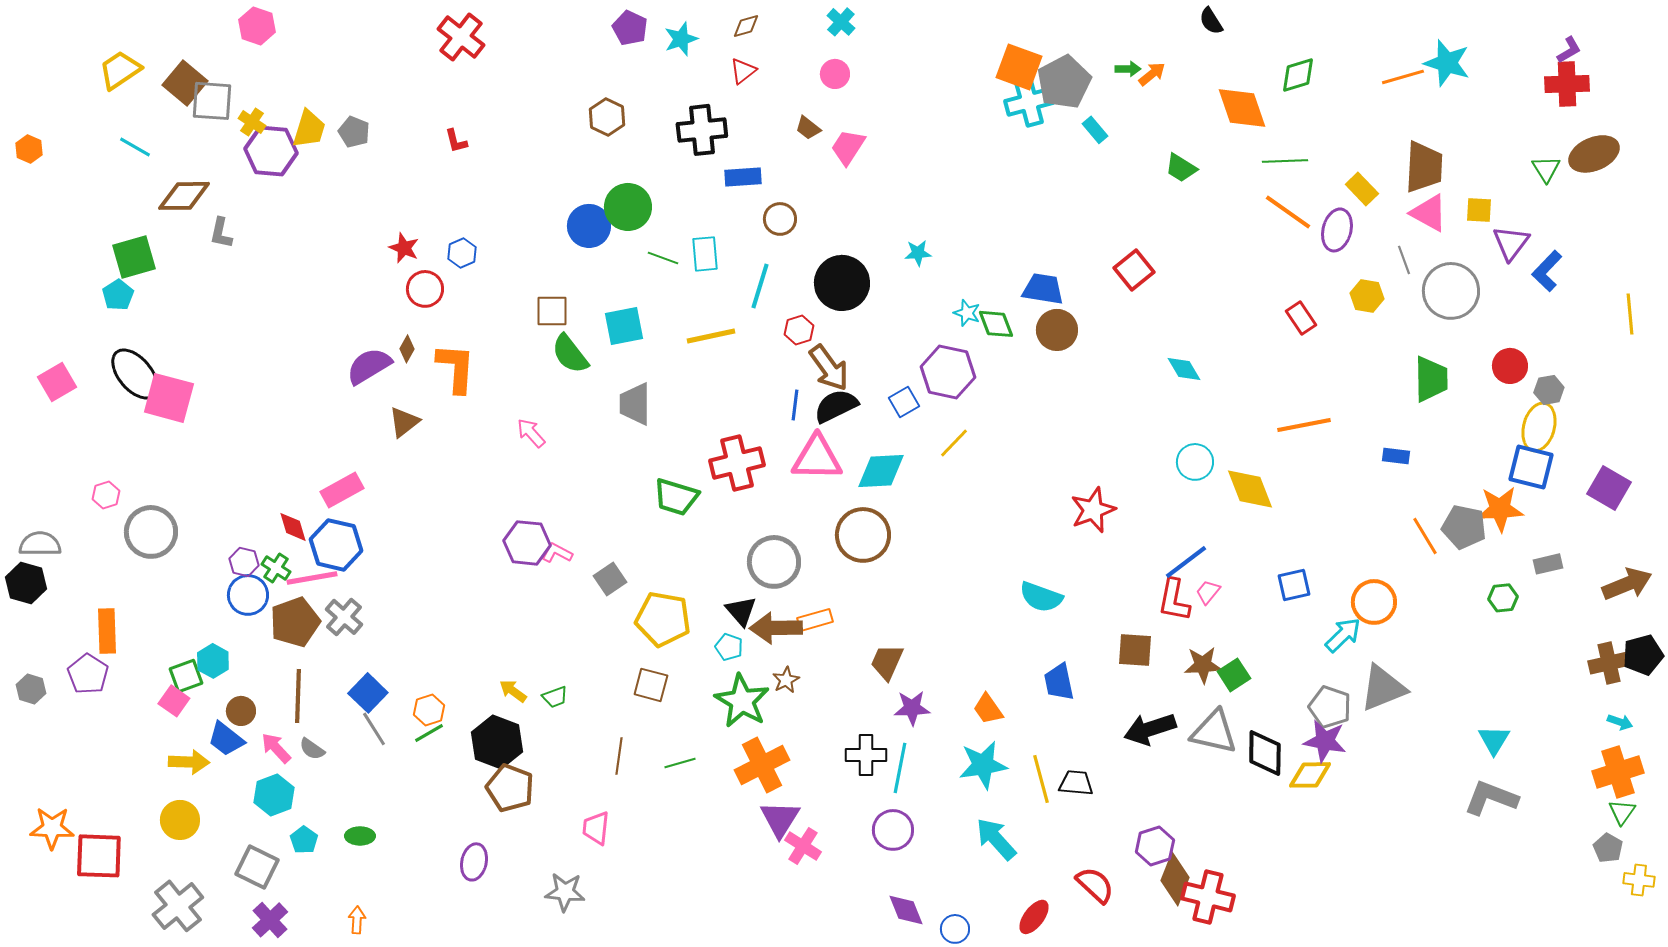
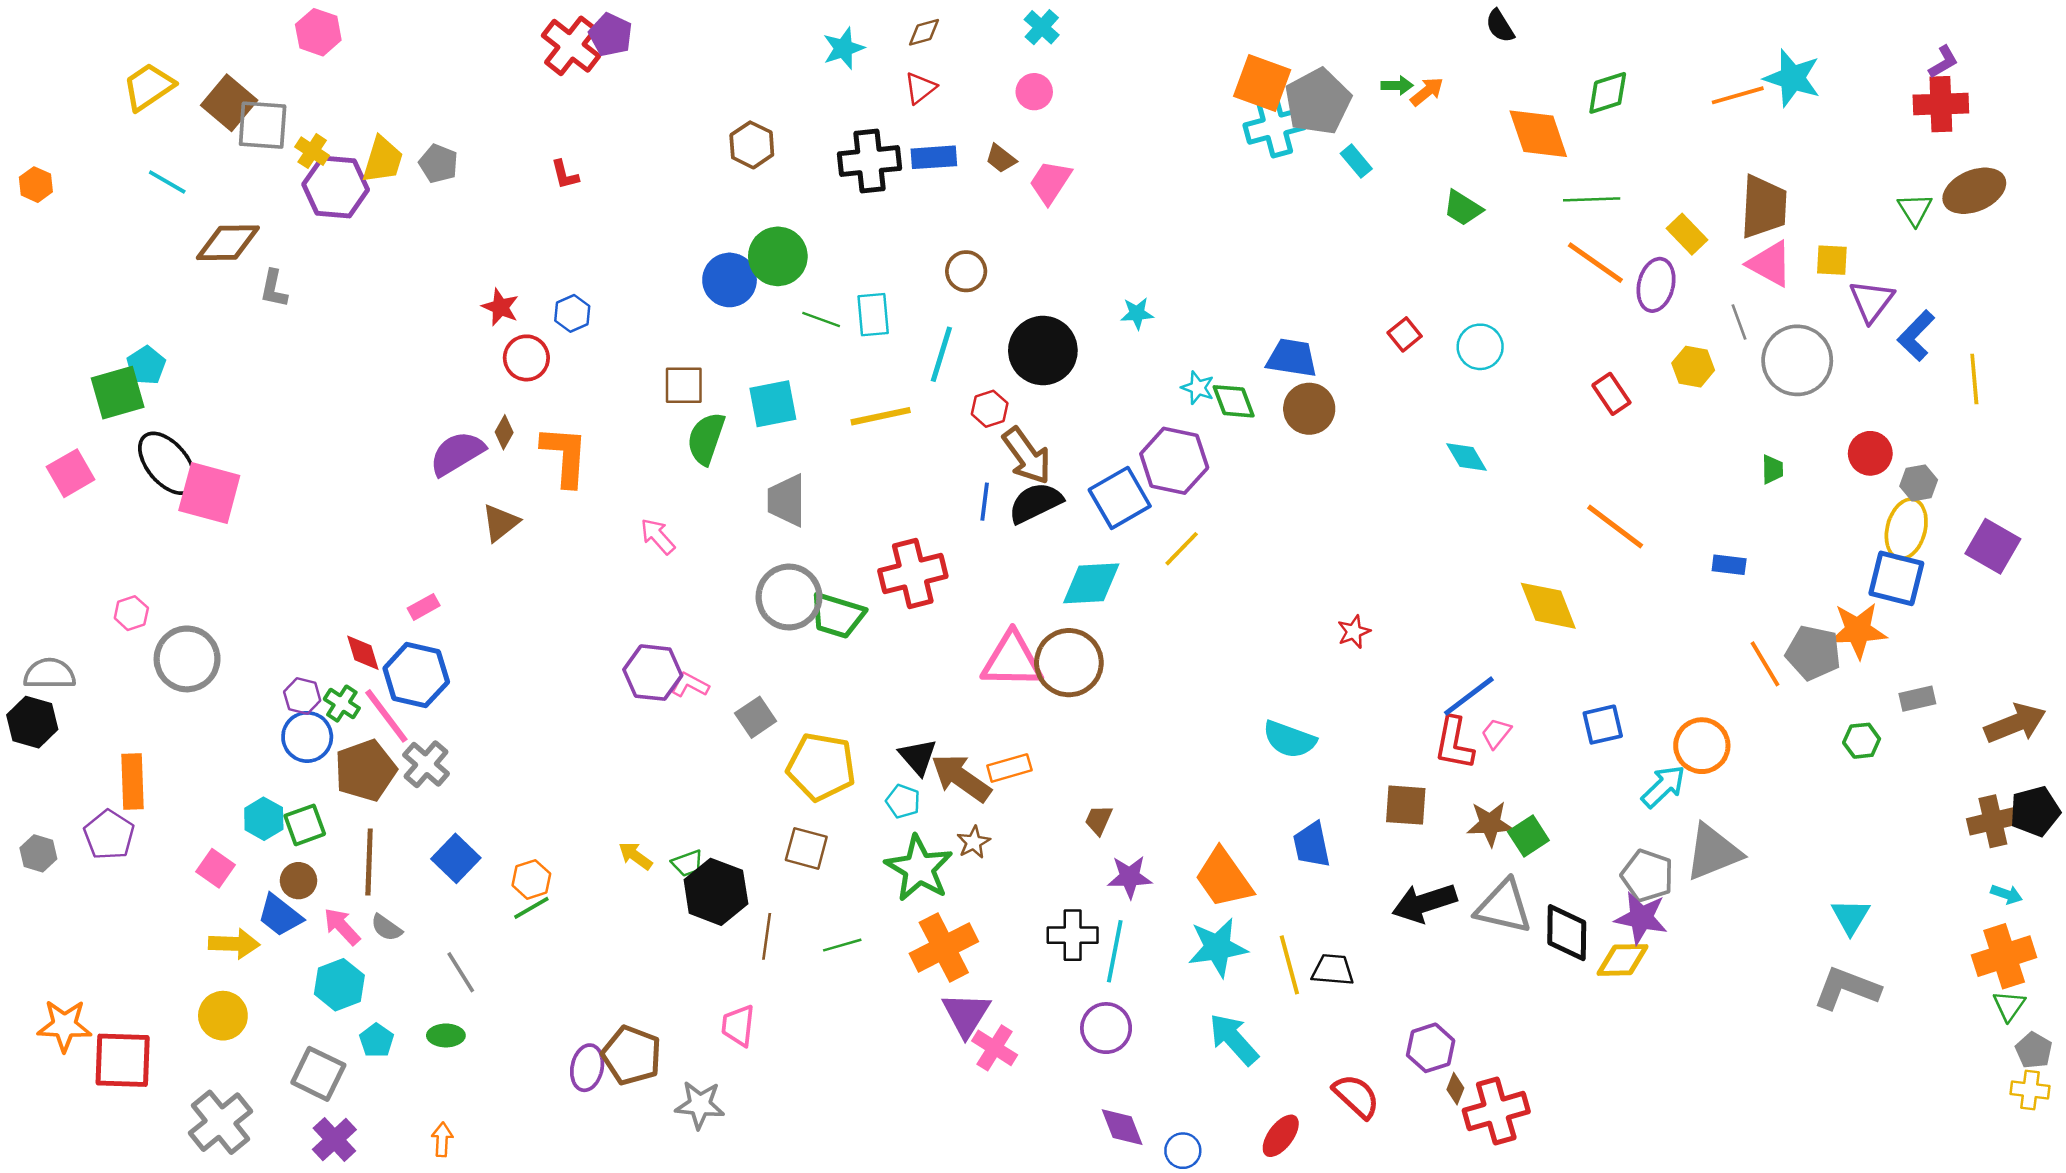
purple pentagon: (630, 28) -> (611, 35), moved
blue rectangle: (743, 177) -> (934, 157), moved
green square: (134, 257) -> (118, 393), moved
red square: (1134, 270) -> (1405, 334), size x0.7
yellow line: (1630, 314) -> (1974, 379), moved
green semicircle: (570, 354) -> (706, 438), turned 57
green trapezoid: (1431, 379) -> (1772, 469), size x0.5
blue square: (904, 402) -> (1120, 498), size x1.6
orange line: (1304, 425) -> (1615, 526), turned 48
pink triangle: (817, 458) -> (1012, 660), moved
cyan circle: (1195, 462) -> (1480, 347), moved
purple square: (1609, 488) -> (1993, 546), moved
pink rectangle: (342, 490) -> (424, 607), size x0.6
red star: (1093, 510) -> (1354, 632), size x0.6
gray circle: (774, 562) -> (789, 597), moved
pink line: (312, 578) -> (386, 716), turned 63
brown arrow: (776, 628) -> (961, 778), turned 36
brown trapezoid: (887, 662) -> (1099, 820), size x0.7
green square: (186, 676) -> (305, 825), moved
orange trapezoid: (988, 709) -> (1224, 878), size x1.6
gray line: (374, 729) -> (461, 972), moved
black hexagon: (497, 742) -> (716, 892), moved
brown pentagon: (510, 788) -> (632, 1055), moved
gray pentagon: (1608, 848) -> (2034, 1050), moved
brown diamond: (1175, 879) -> (1455, 1089), size x0.5
red cross: (1208, 897) -> (1496, 1111), turned -30

